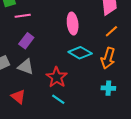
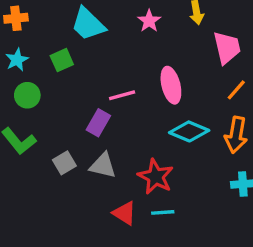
pink line: (23, 16) -> (122, 95), moved
red triangle: (18, 97) -> (125, 213), moved
cyan line: (58, 99) -> (163, 212), turned -32

